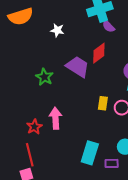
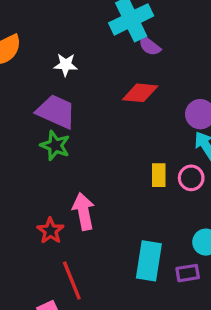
red diamond: (99, 53) -> (140, 93), turned 50
purple trapezoid: (78, 67) -> (56, 112), moved
red line: (30, 155) -> (72, 281), moved

